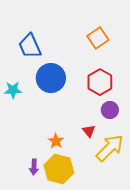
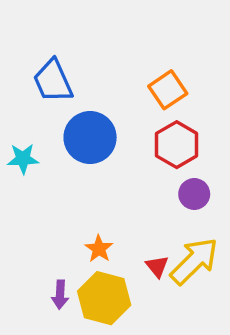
orange square: (98, 38) -> (168, 90), moved
red triangle: (89, 131) -> (157, 266), moved

